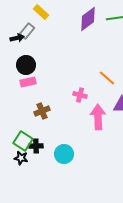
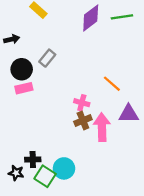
gray rectangle: (27, 31) -> (47, 58), moved
brown cross: (42, 111) -> (83, 121), moved
green square: (23, 141) -> (45, 176), moved

